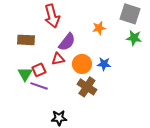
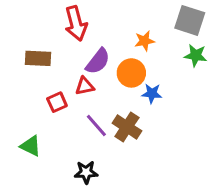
orange circle: (82, 64) -> (131, 73), moved
green triangle: (25, 74) -> (31, 146), moved, turned -35
purple line: (39, 86) -> (96, 126), moved, turned 30

